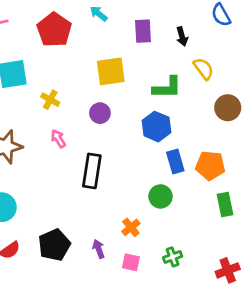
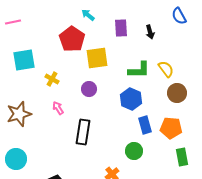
red pentagon: (54, 30) -> (72, 39), moved
yellow semicircle: (204, 69) -> (166, 69), moved
brown circle: (228, 108) -> (177, 93), moved

